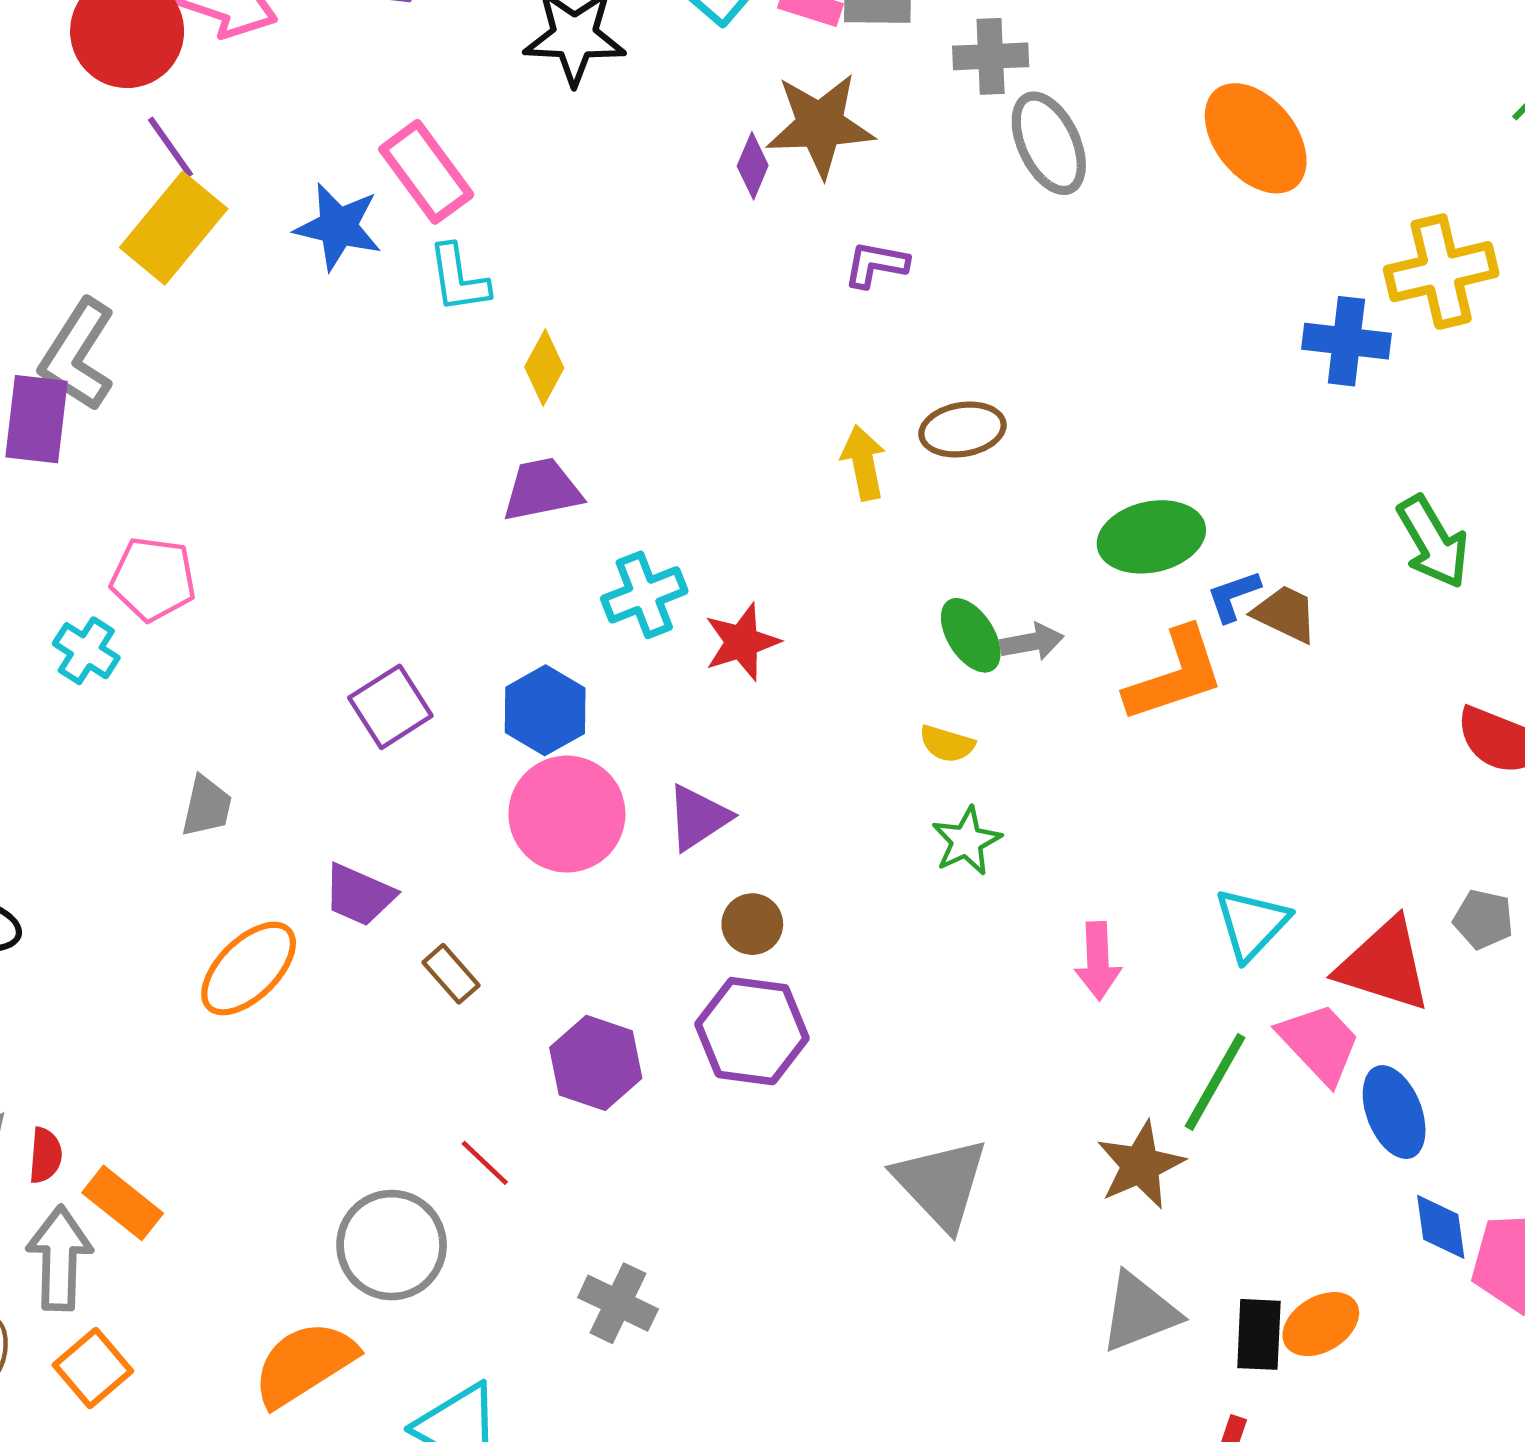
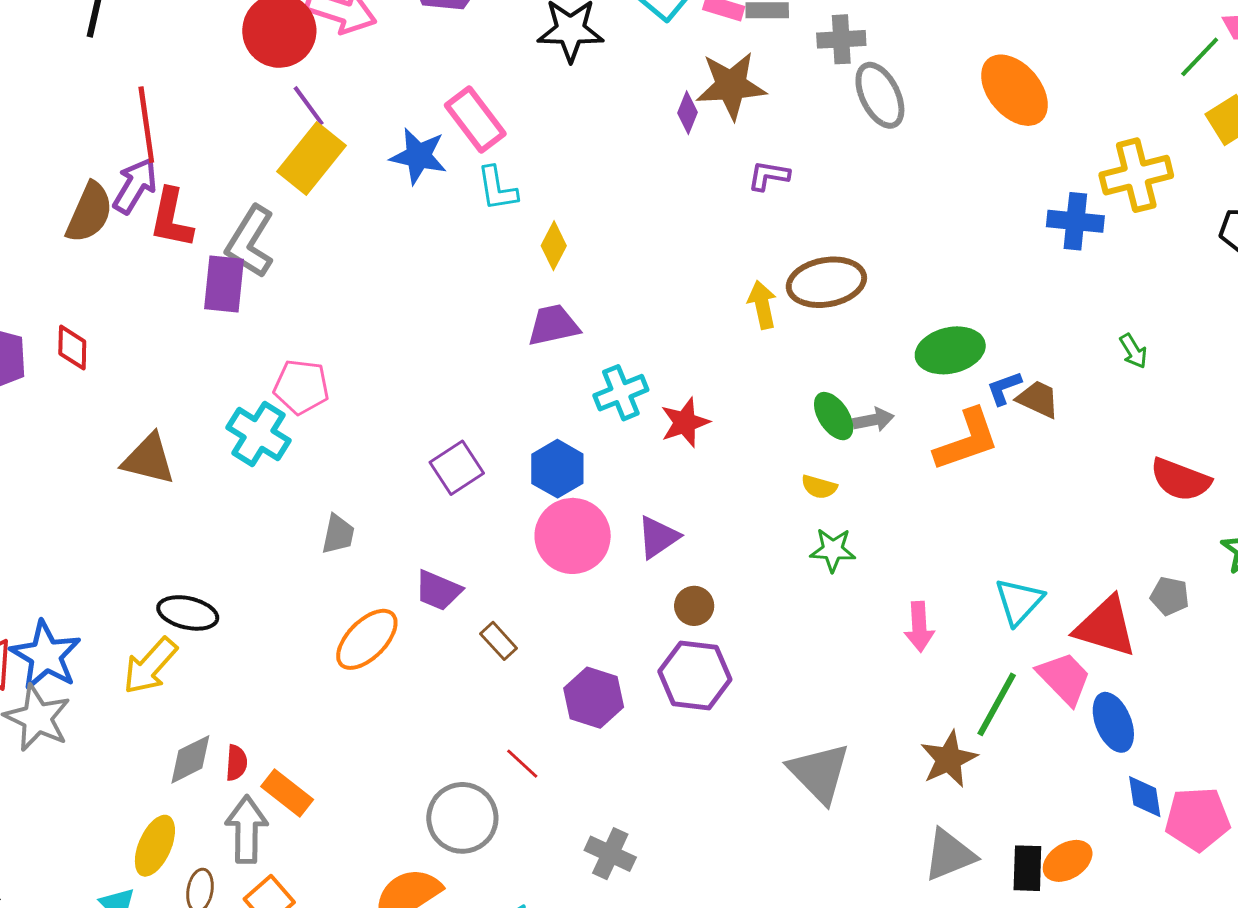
brown ellipse: (963, 430) -> (826, 282), size x1.4
green arrow: (1433, 542) -> (1133, 351), size x0.6
cyan cross: (86, 651) -> (258, 434), size x1.5
green star: (967, 841) -> (833, 550), turned 30

